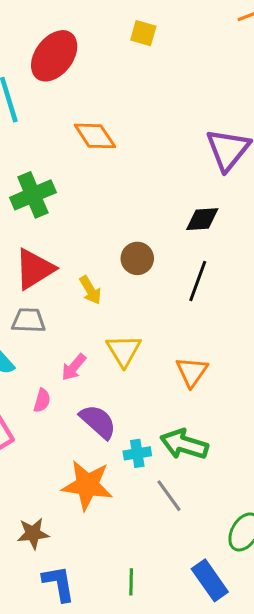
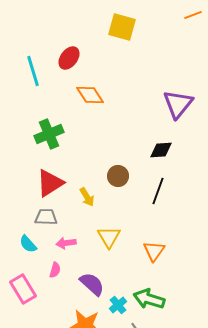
yellow square: (143, 33) -> (122, 27), size x1.6
red ellipse: (54, 56) -> (69, 58), moved, size x0.7
pink arrow: (74, 367) -> (66, 243), moved, turned 42
cyan cross: (137, 453) -> (118, 305), turned -30

